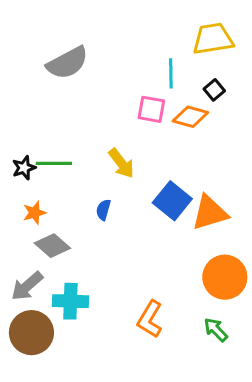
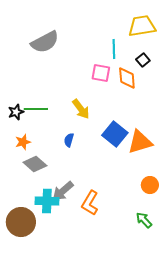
orange diamond: (190, 117) -> (127, 78), turned 70
orange circle: (225, 277) -> (150, 185), size x0.6
gray arrow: (27, 286) -> (63, 191), moved
orange L-shape: (150, 319) -> (90, 203), moved

